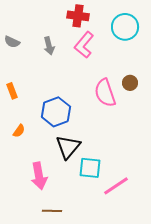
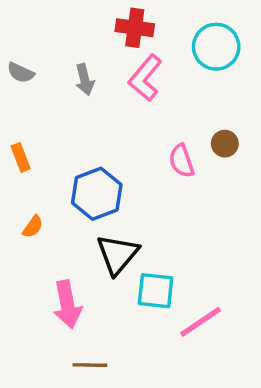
pink semicircle: (105, 93) -> (182, 161), size x0.7

